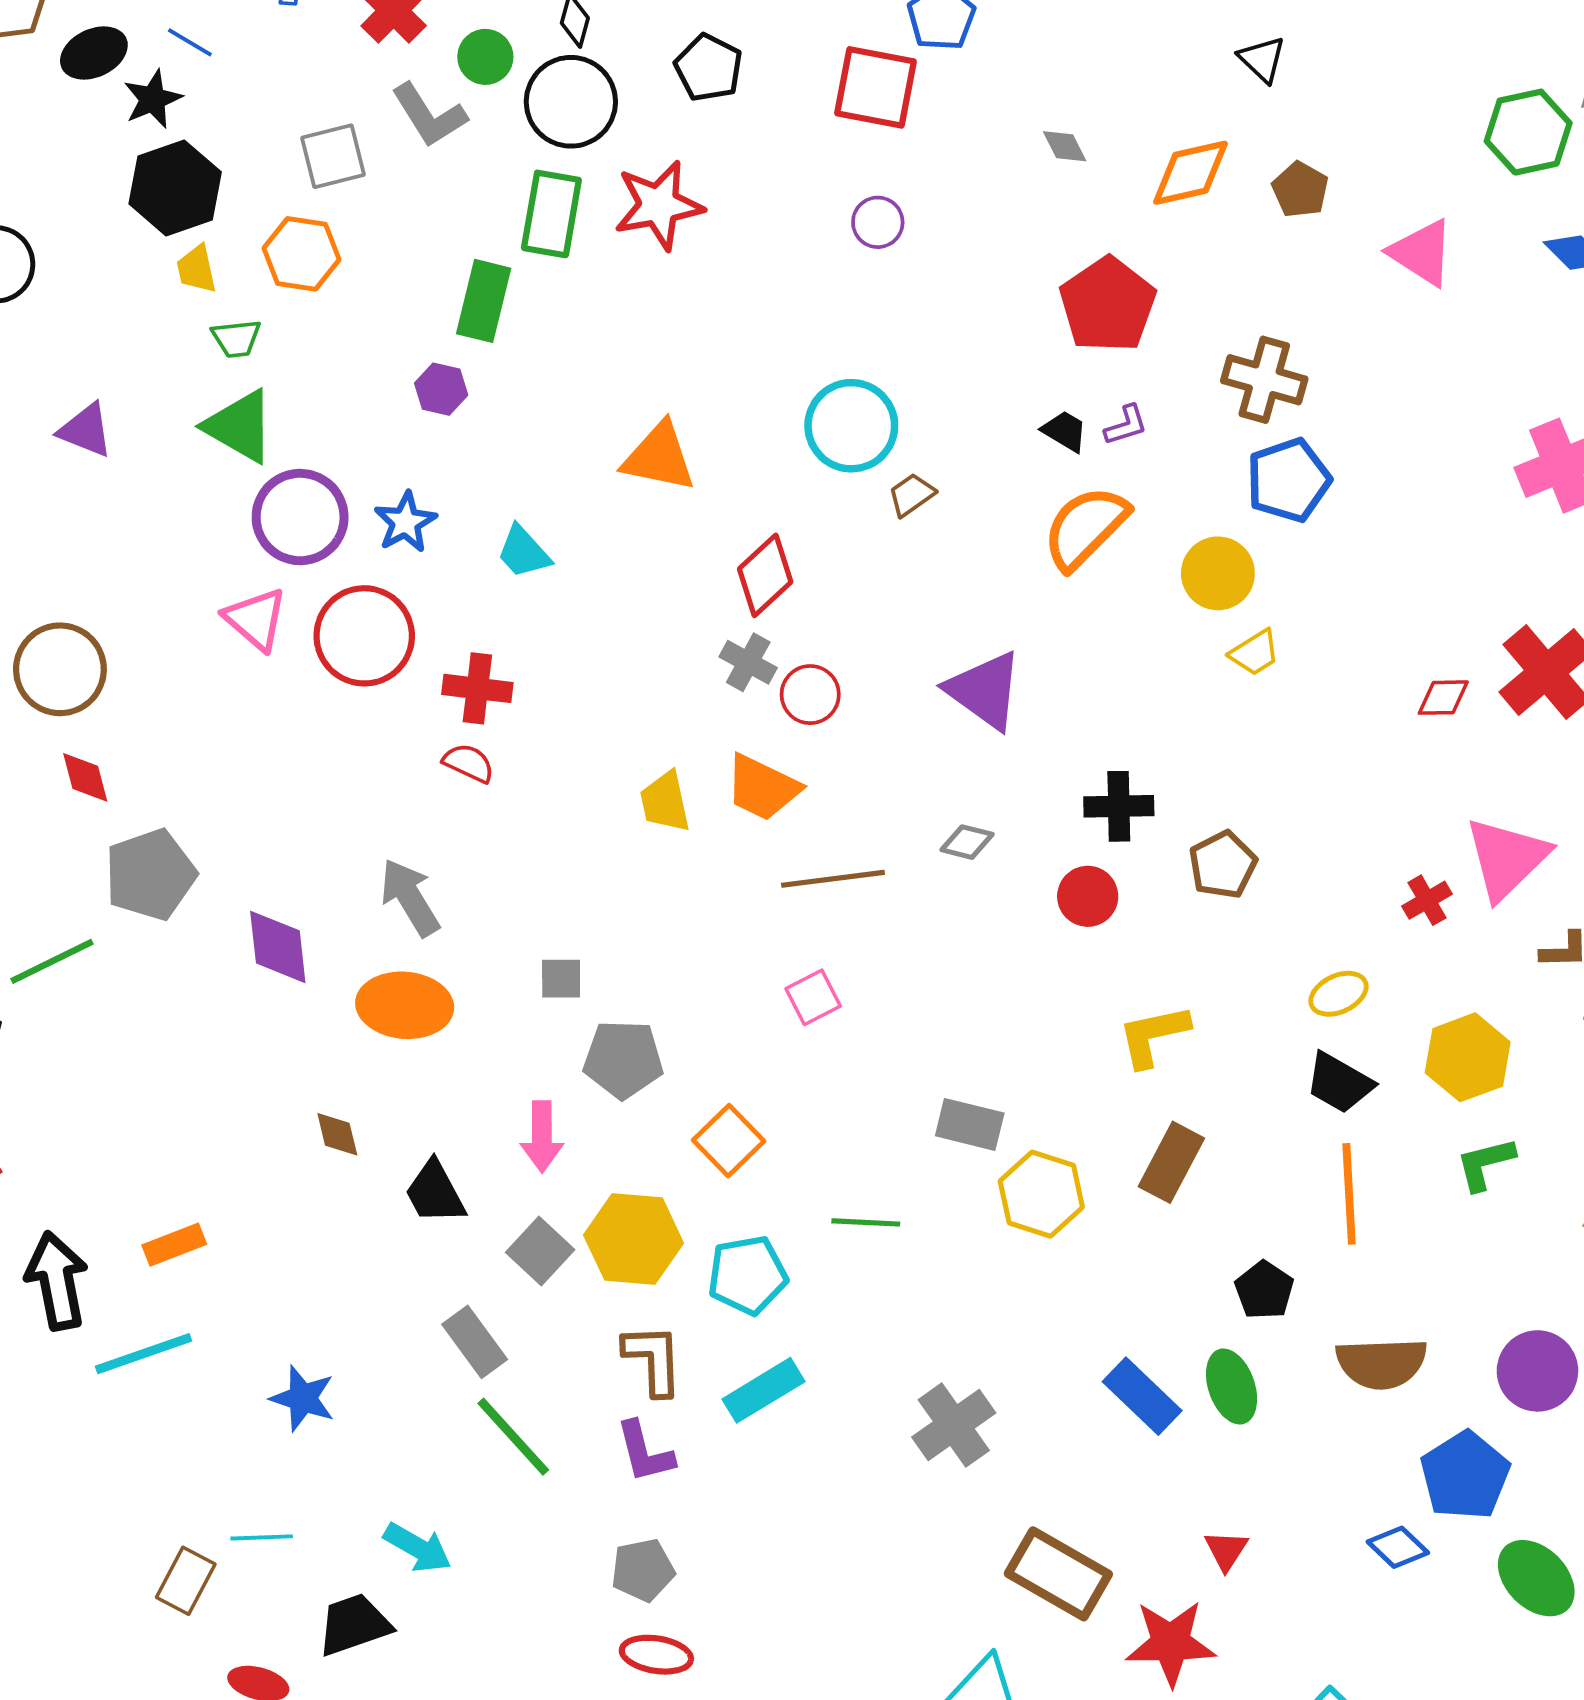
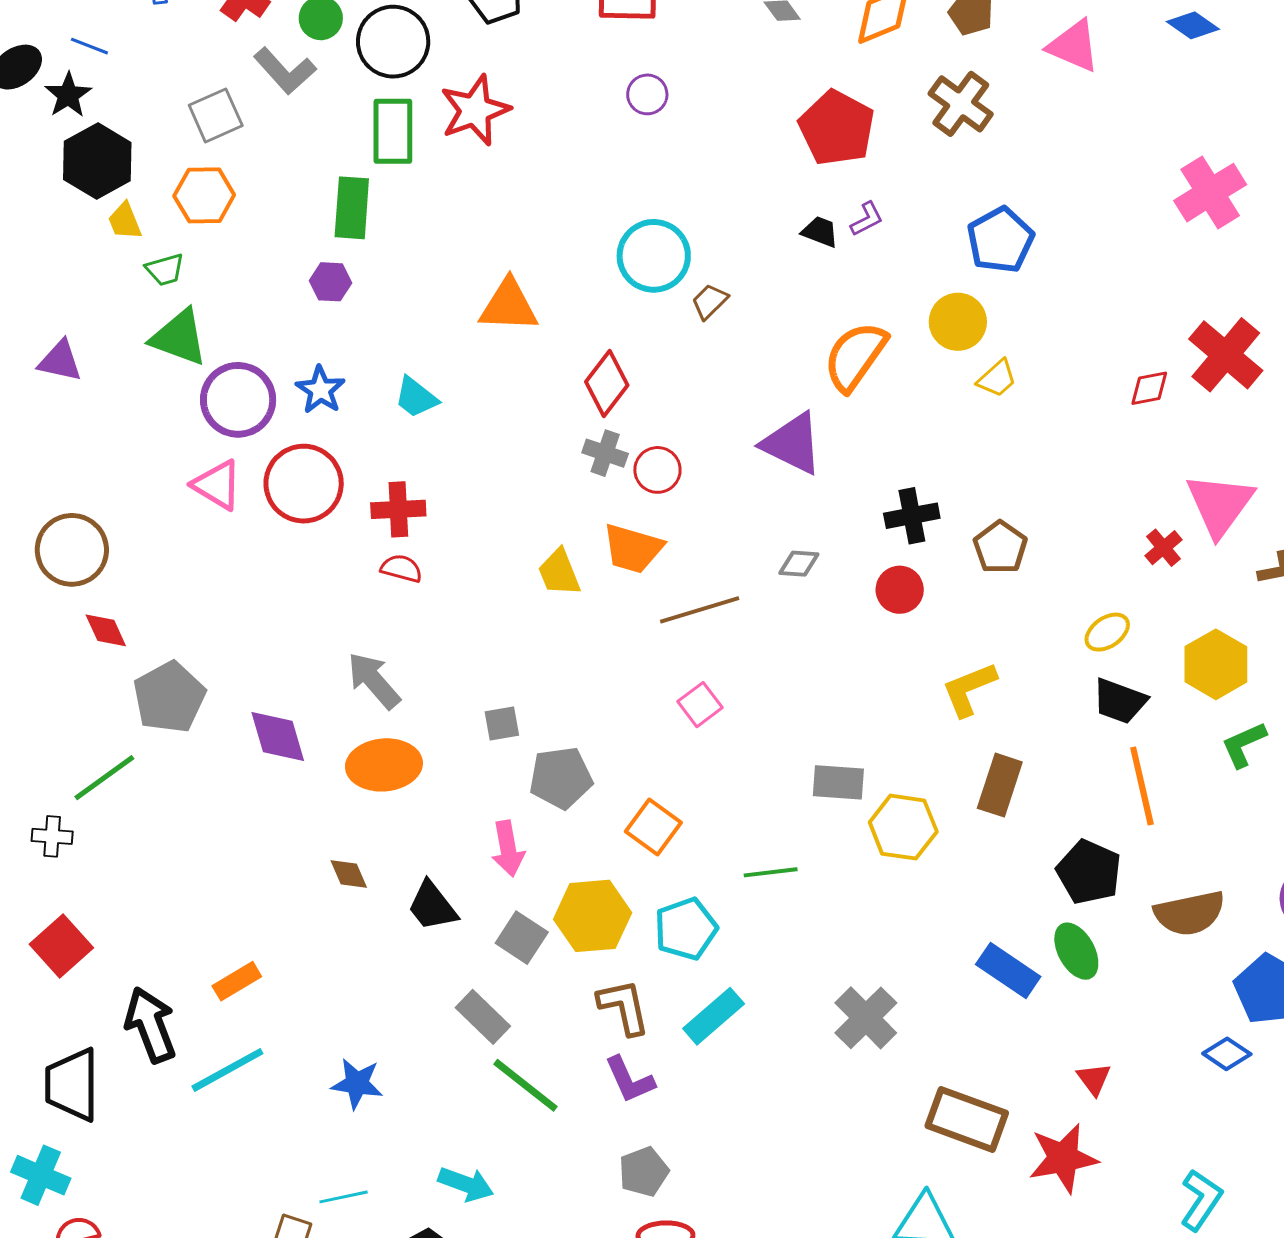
brown cross: (1264, 380) -> (961, 104), moved, turned 30
orange semicircle: (1085, 527) -> (855, 356), moved
black pentagon: (1264, 1290) -> (1089, 872), size x1.4

